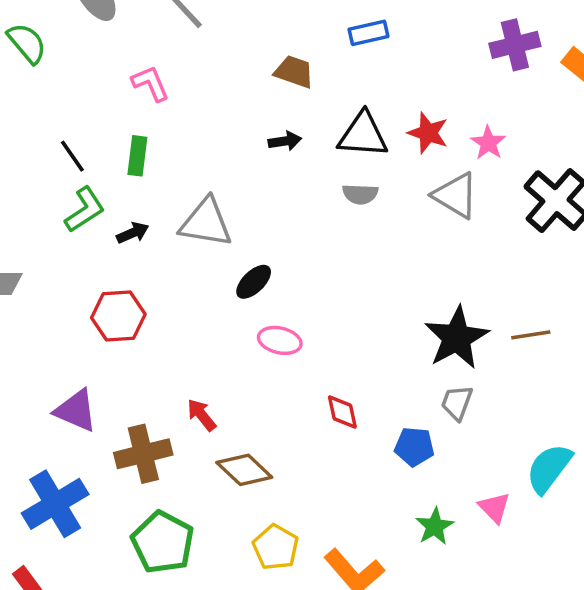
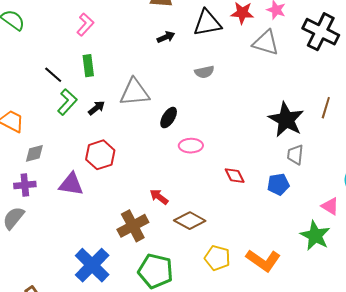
pink L-shape: (150, 83) -> (85, 25), turned 80
gray semicircle: (360, 194) -> (204, 72), moved
brown line: (531, 335) -> (326, 108), turned -50
purple triangle: (76, 411) -> (71, 184), moved
green star: (435, 526) -> (315, 236), moved, size x1.4

